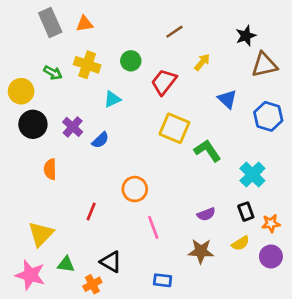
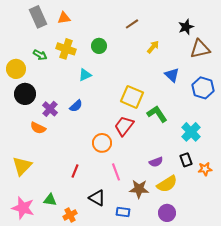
red trapezoid: (164, 82) -> (124, 126), moved
purple cross: (73, 127) -> (50, 109), moved
orange semicircle: (50, 169) -> (38, 128), turned -63
red line: (91, 212) -> (75, 171), moved
yellow triangle: (41, 234) -> (22, 166), moved
yellow semicircle: (241, 243) -> (167, 184), moved, size x1.5
brown star: (201, 251) -> (139, 189), moved
purple circle: (271, 256) -> (167, 213), moved
black triangle: (111, 262) -> (97, 198), moved

